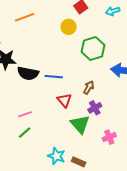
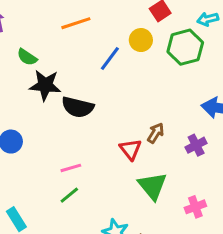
green hexagon: (93, 48) -> (185, 47), moved
blue line: (54, 77) -> (110, 58), moved, turned -60
brown arrow: (89, 88) -> (156, 133), moved
purple cross: (95, 108) -> (196, 145), moved

